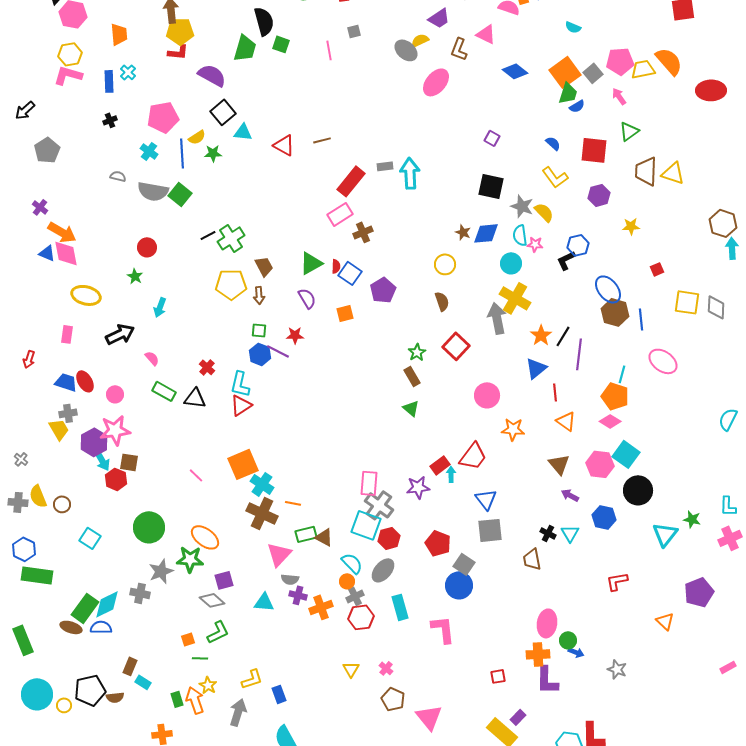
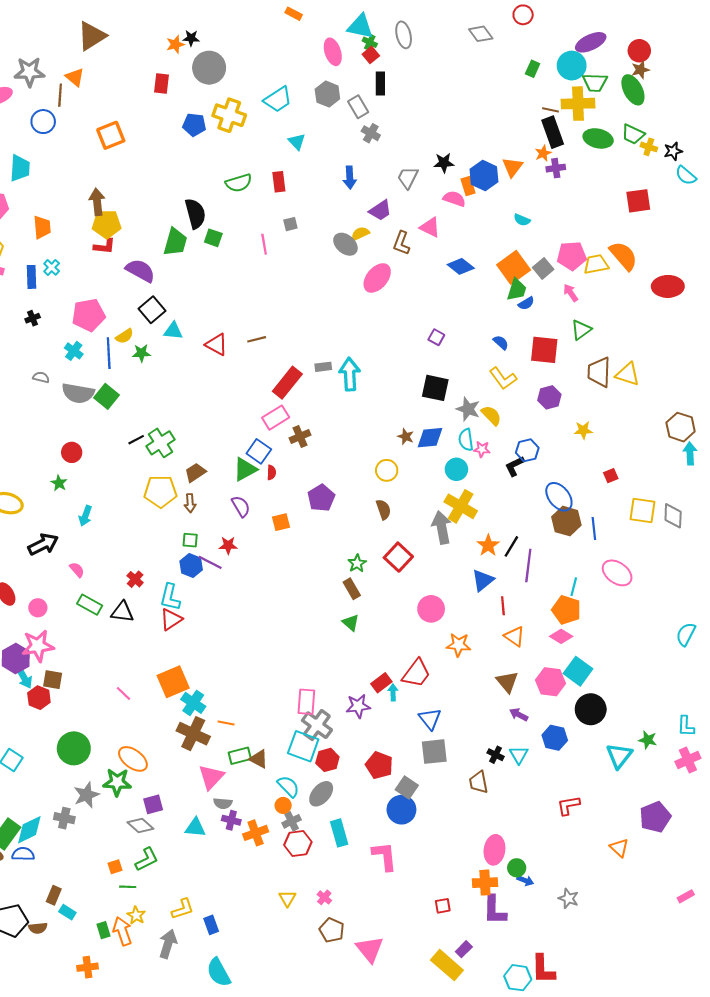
brown trapezoid: (264, 266) -> (195, 472), turned -95
blue square: (350, 273) -> (259, 451), moved

